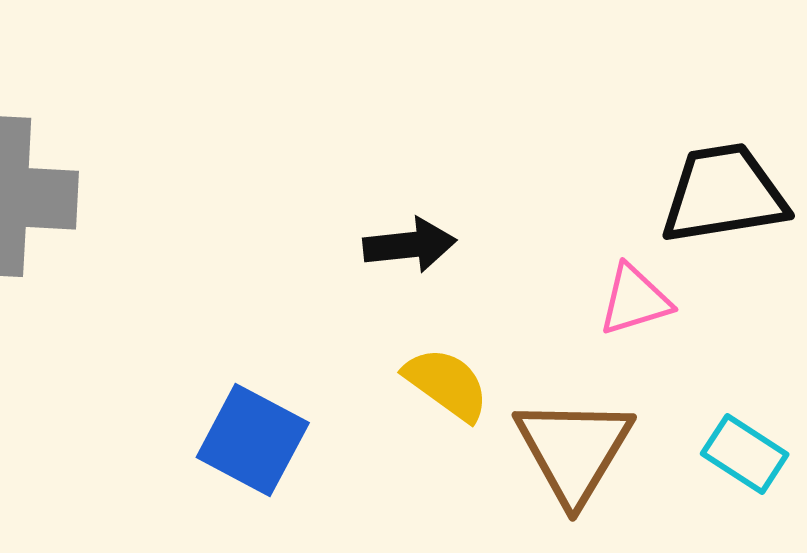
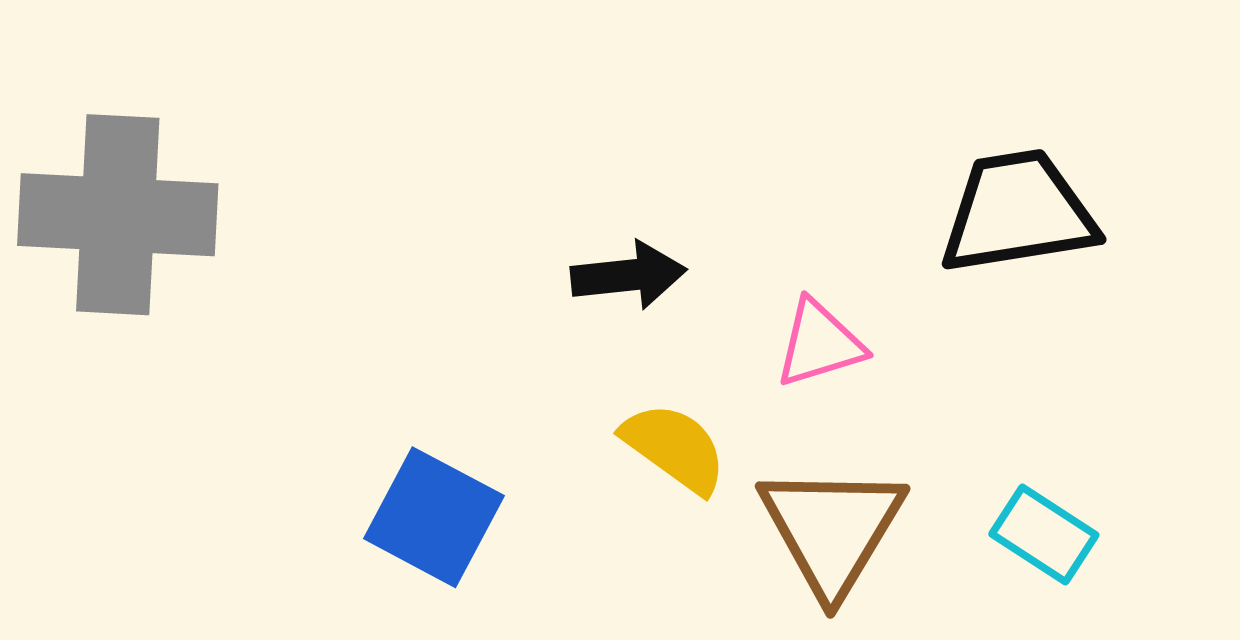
pink triangle: (635, 300) -> (820, 344), moved

